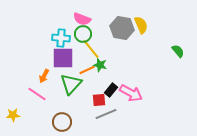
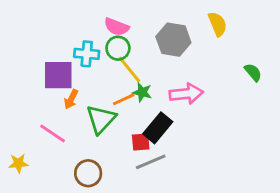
yellow semicircle: (141, 25) -> (217, 24), moved
purple square: (63, 58) -> (58, 75), moved
orange arrow: (44, 76) -> (71, 99), moved
black rectangle: (111, 90) -> (158, 128), size x1.5
pink arrow: (131, 93) -> (186, 94), moved, turned -35

